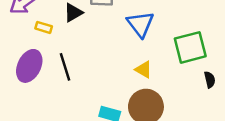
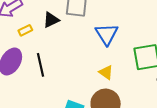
yellow rectangle: (44, 27) -> (25, 30), turned -48

